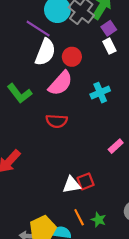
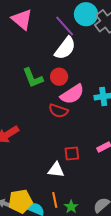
red circle: (72, 57) -> (59, 77), moved
pink semicircle: (61, 83) -> (72, 94), moved
red square: (86, 181) -> (72, 154), moved

